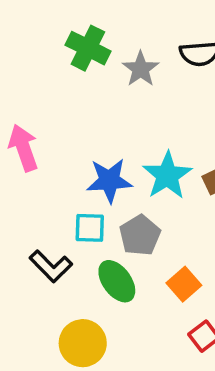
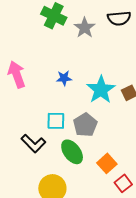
blue star: (109, 181) -> (64, 78), moved, size x0.6
orange square: (184, 284) -> (107, 163), moved

